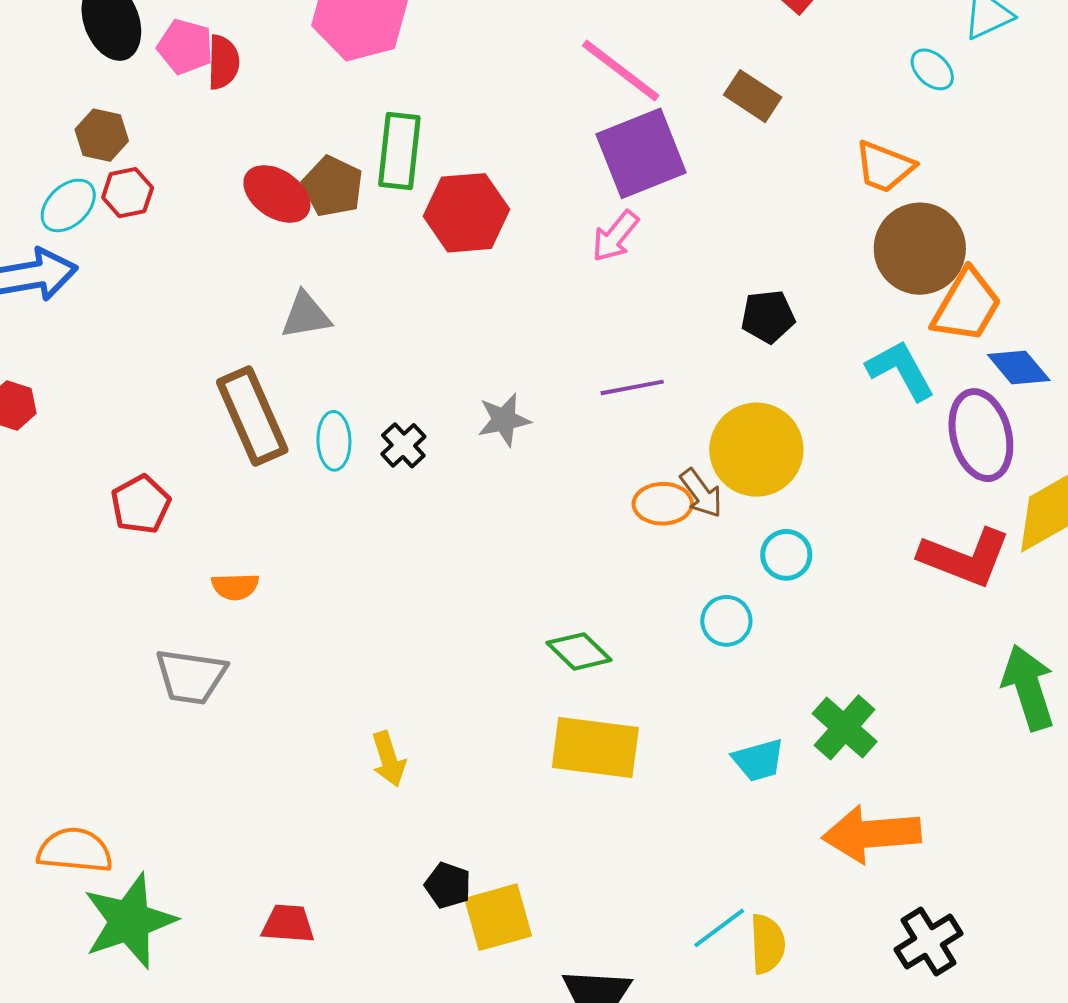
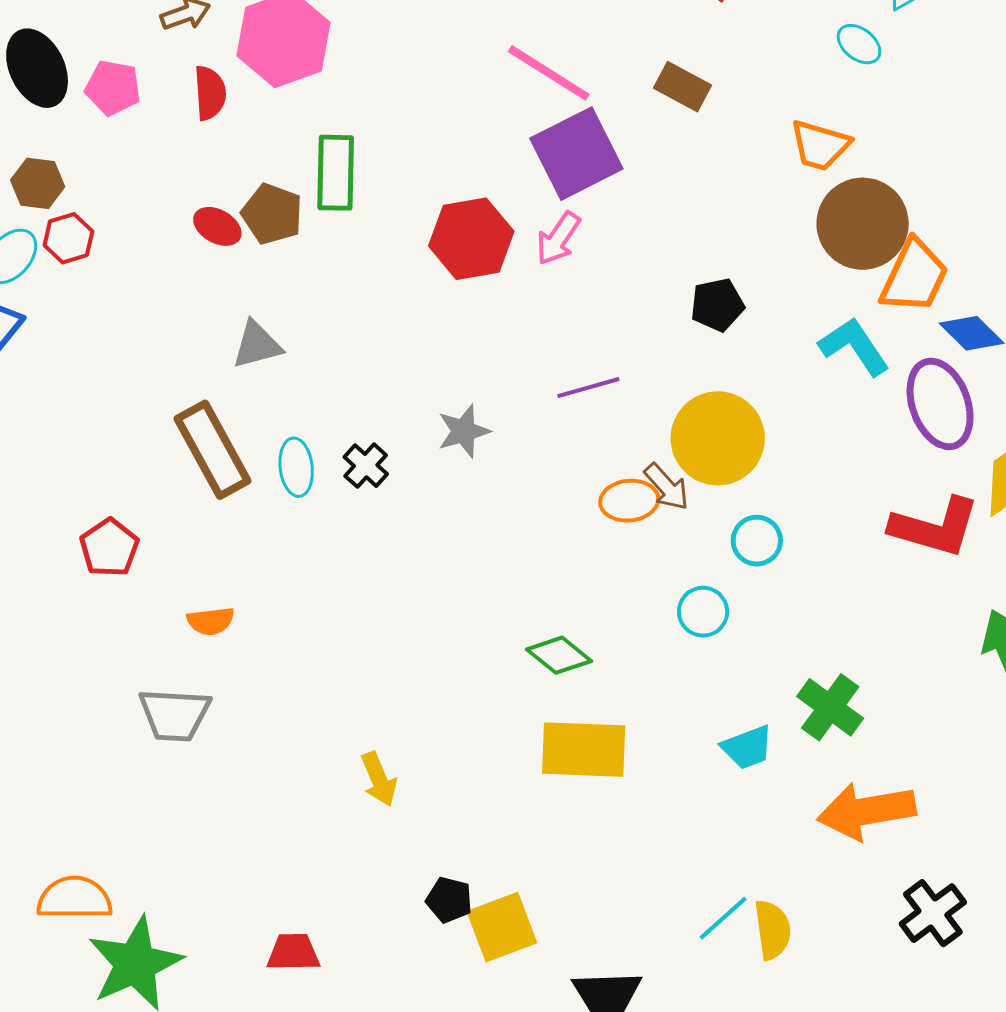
red semicircle: (223, 62) -> (210, 93), moved
red ellipse: (277, 194) -> (217, 226), size x0.7
red hexagon: (467, 213) -> (471, 239), moved

